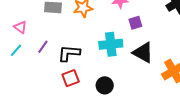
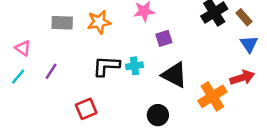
cyan cross: (111, 44) -> (134, 66), size x0.6
black L-shape: (69, 53) -> (106, 66), moved
black circle: (105, 85) -> (158, 115), moved

